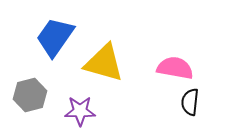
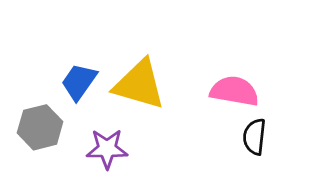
blue trapezoid: (55, 37) -> (79, 82), moved, size x0.7

